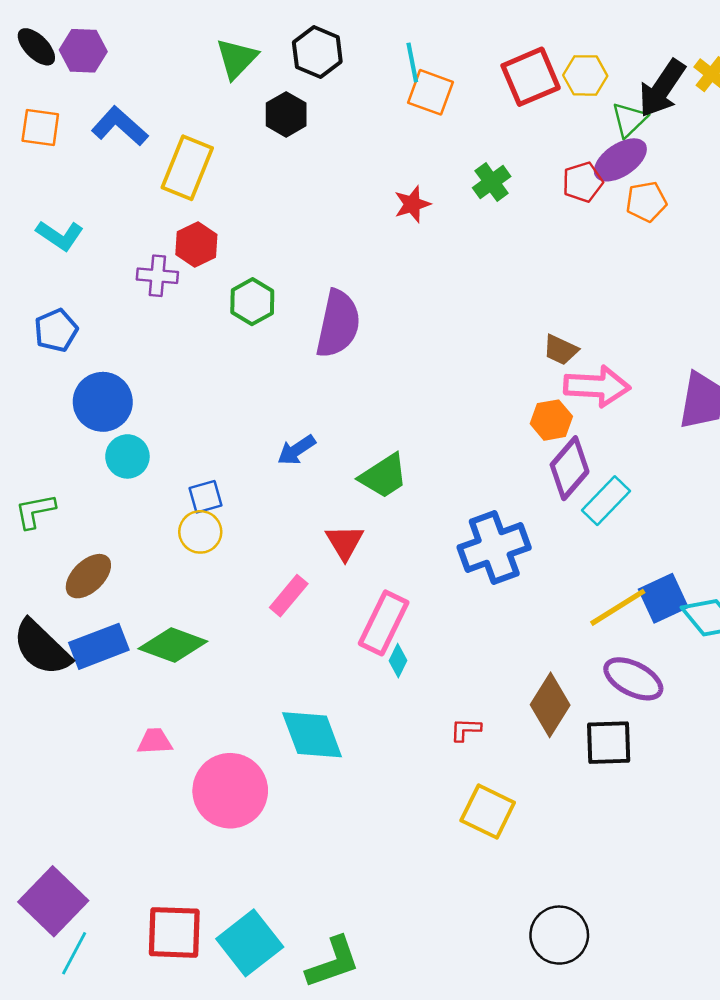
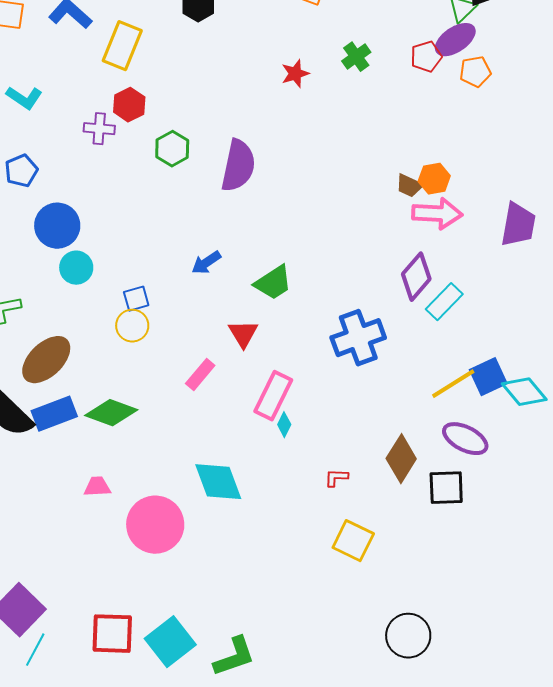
orange hexagon: (551, 420) -> (434, 179), moved
brown ellipse: (88, 576) -> (46, 360), size x1.4

